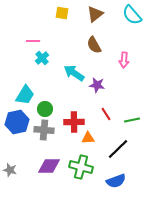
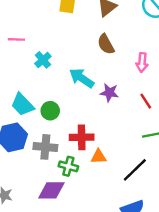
pink line: (33, 41) -> (16, 39), moved
cyan trapezoid: (25, 95) -> (22, 105), turned 105
green circle: (45, 109) -> (50, 111), moved
red line: (106, 114) -> (146, 101), moved
green cross: (81, 167) -> (68, 166), moved, size x0.7

